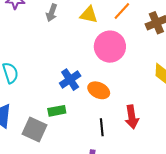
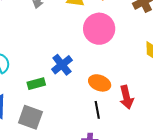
orange ellipse: (99, 90) -> (100, 83), moved
green rectangle: (57, 111) -> (36, 84), moved

